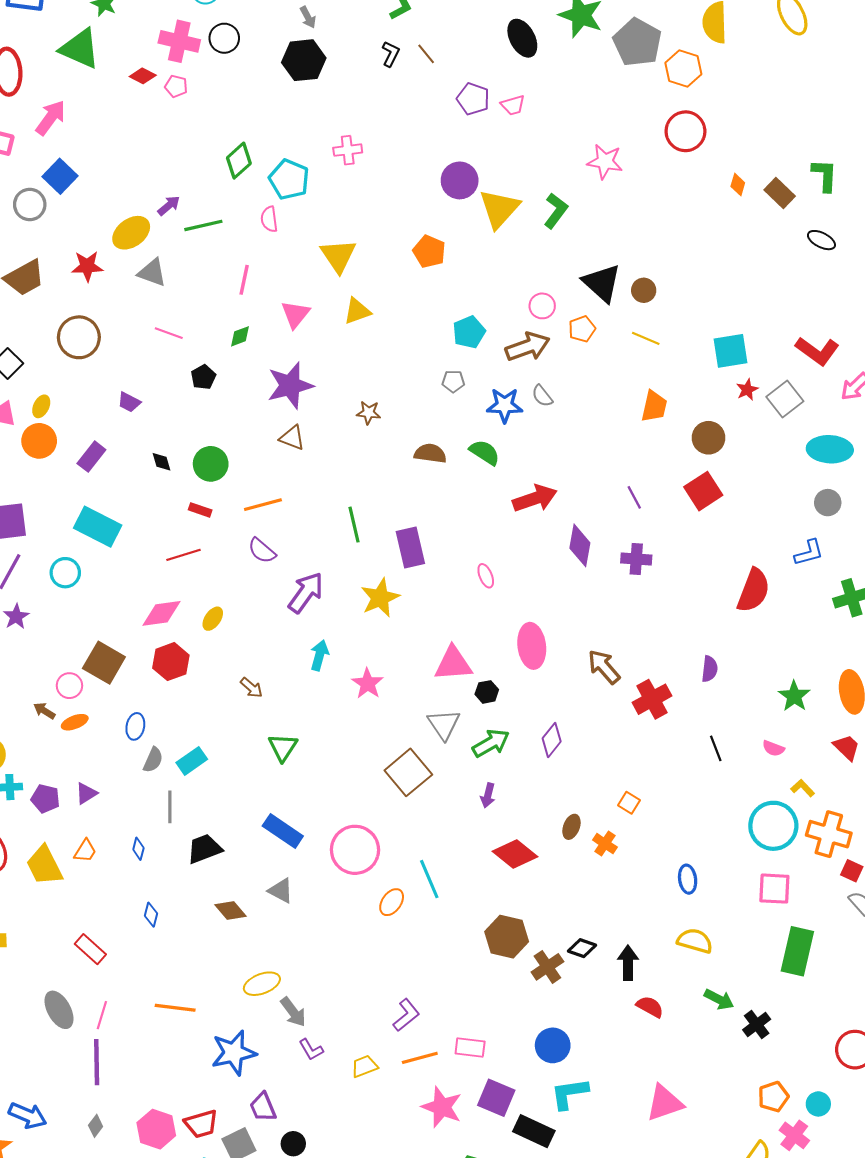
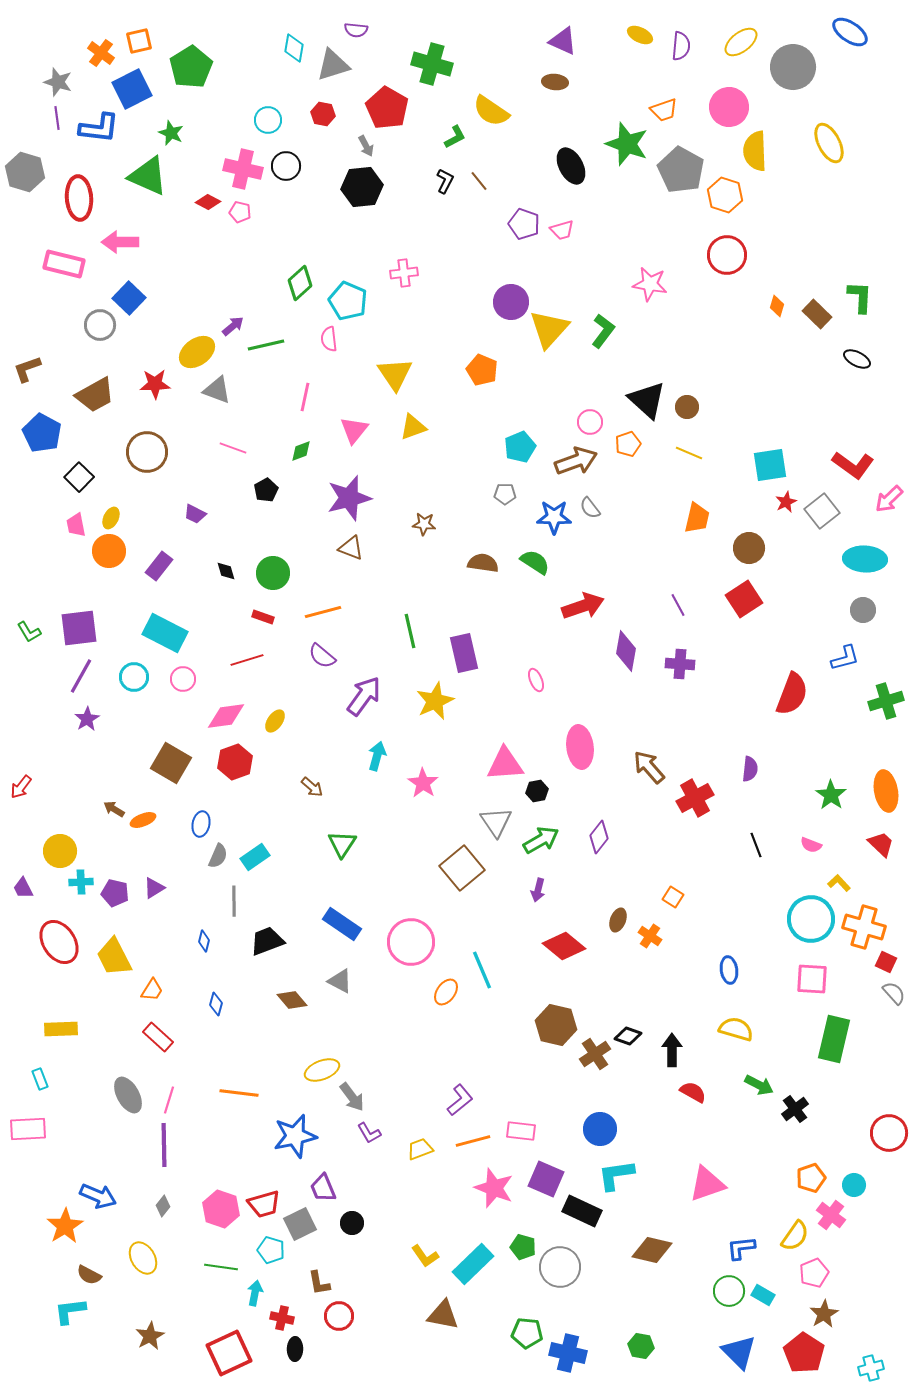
pink arrow: (51, 118) -> (120, 242), turned -126
pink circle: (69, 686) -> (183, 679), moved
orange trapezoid: (85, 851) -> (152, 990), moved

